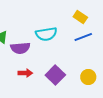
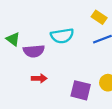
purple square: (55, 75) -> (81, 90), moved, turned -30

